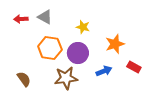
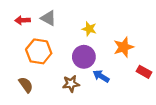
orange hexagon: (50, 48) -> (39, 51), moved
blue arrow: (104, 71) -> (101, 76), moved, turned -126
brown star: (66, 78) -> (71, 84), size x0.7

